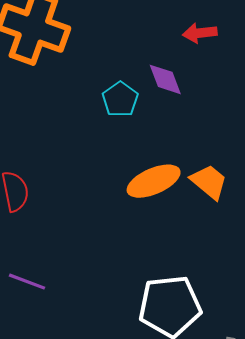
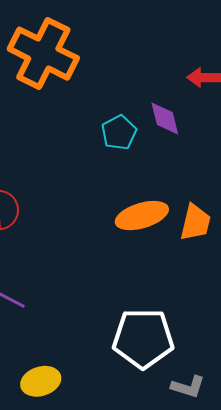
orange trapezoid: (209, 182) -> (195, 223), turned 57

